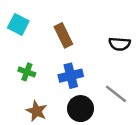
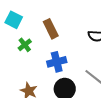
green cross: (27, 72) -> (25, 45), moved, turned 32

